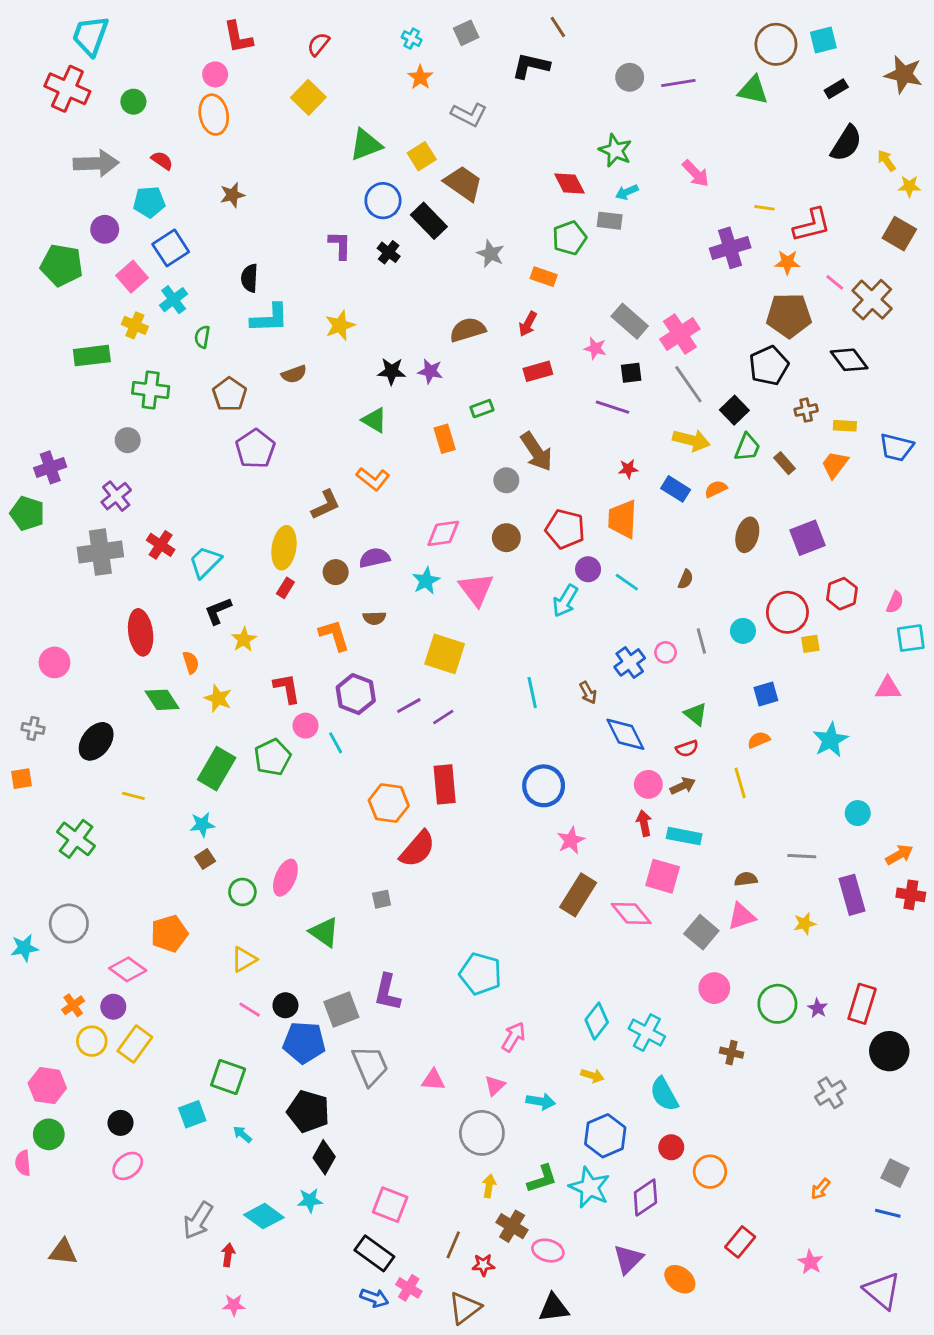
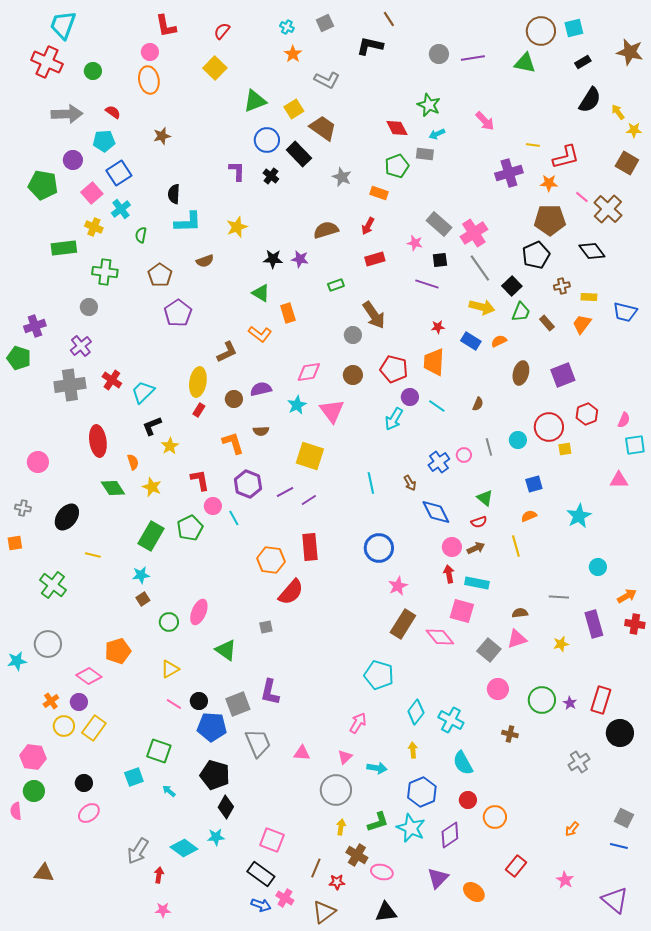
orange rectangle: (445, 439) -> (288, 313), moved
cyan pentagon: (480, 974) -> (379, 675), moved
yellow arrow: (592, 1076) -> (413, 750), turned -112

